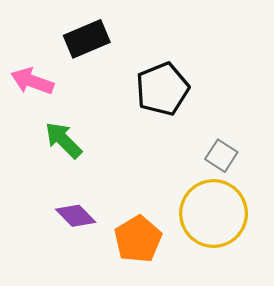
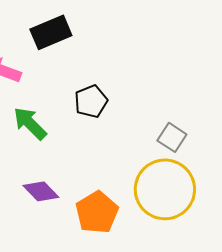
black pentagon: (162, 89) -> (91, 101), moved, size x0.7

